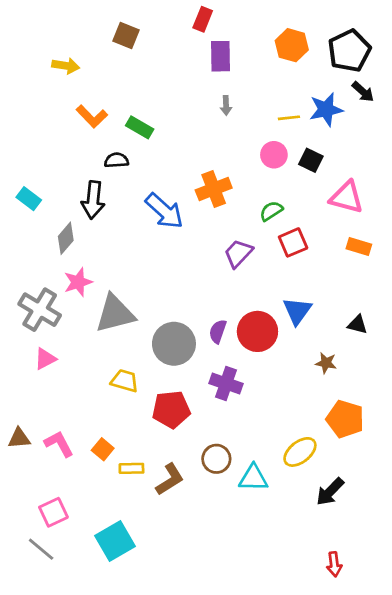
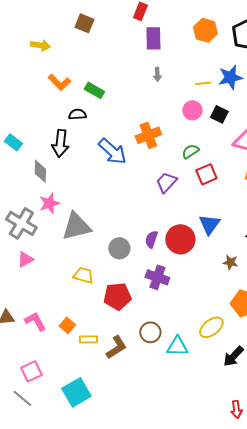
gray diamond: (66, 238) -> (40, 171), turned -40
gray circle: (174, 344) -> (119, 248), size x0.7

